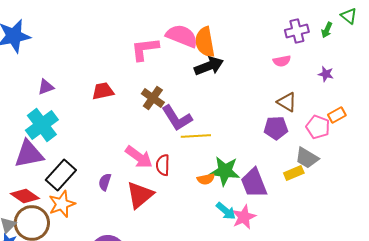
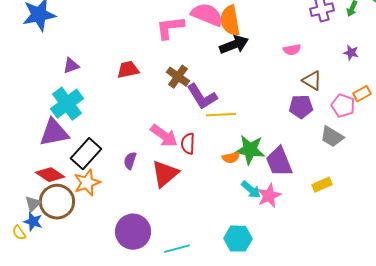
pink semicircle: (282, 61) -> (292, 50), moved
yellow rectangle: (294, 173) -> (322, 185), moved

